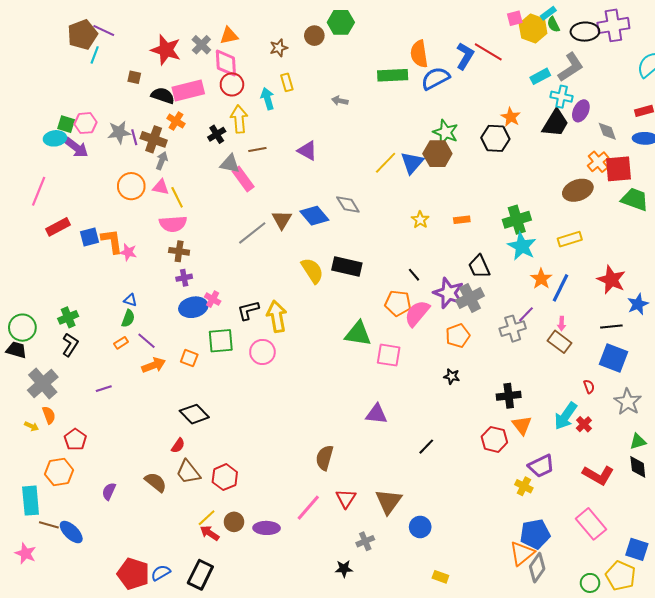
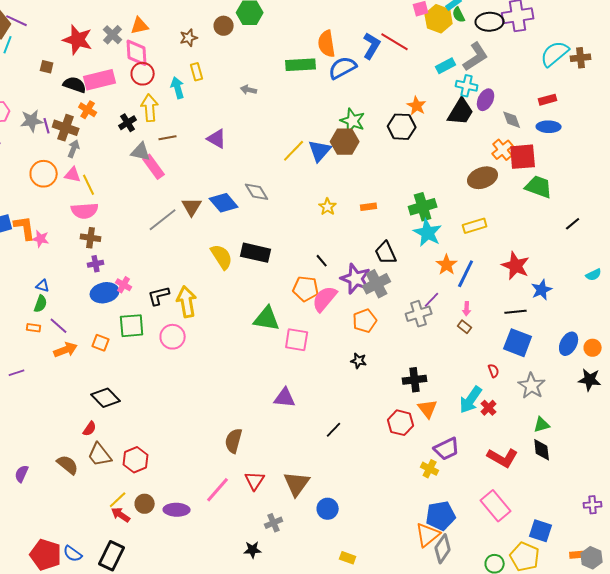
brown rectangle: (560, 342) -> (465, 327), size x0.6
orange rectangle: (121, 343) -> (34, 328), turned 40
blue semicircle: (161, 573) -> (73, 554), turned -114

